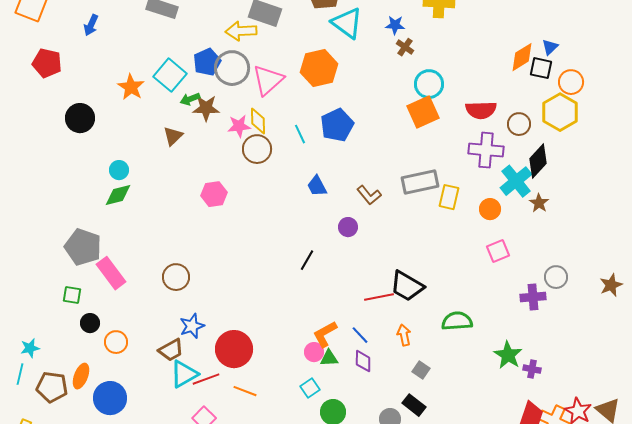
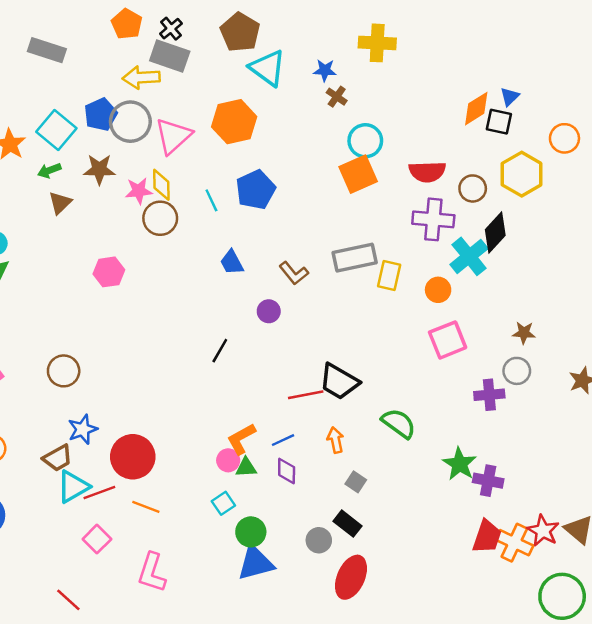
orange circle: (571, 82) -> (564, 138), moved
green arrow: (190, 99) -> (49, 171), moved
brown star: (539, 203) -> (524, 333), moved, turned -30
pink square: (498, 251) -> (448, 340), size x1.4
green semicircle: (457, 321) -> (399, 423), turned 40
blue line: (360, 335) -> (283, 440), turned -72
purple cross: (532, 369) -> (488, 481), size x1.4

